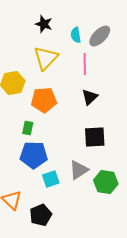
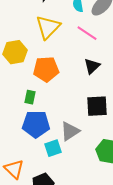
pink line: (85, 64) -> (87, 33), turned -55
gray triangle: (79, 170) -> (70, 131), moved

